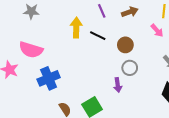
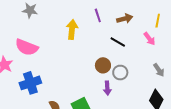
black line: (98, 36) -> (118, 42), moved
brown circle: (125, 45) -> (103, 65), moved
blue cross: (49, 78) -> (30, 83), moved

